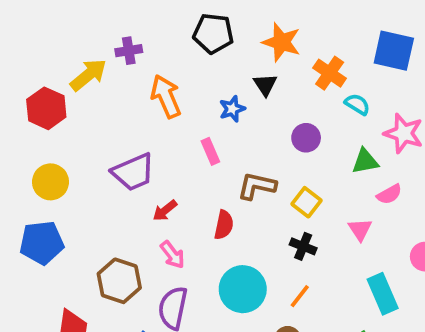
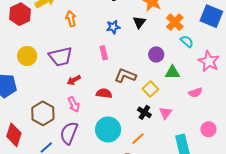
orange arrow: (166, 96) -> (71, 19), moved, size x0.7
blue star: (232, 109) -> (113, 27), moved
green triangle: (365, 161) -> (172, 72), moved
yellow circle: (50, 182) -> (27, 56), moved
red semicircle: (224, 225) -> (104, 93), turned -105
pink triangle: (360, 229) -> (166, 113), moved

